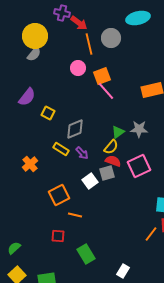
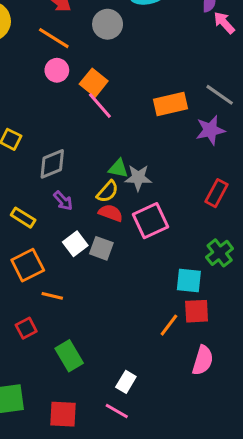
orange line: (89, 44) -> (54, 38), moved, turned -45
orange square: (102, 76) -> (94, 83), turned -30
gray star: (139, 129) -> (138, 178), moved
green triangle: (118, 132) -> (118, 168), turned 48
yellow rectangle: (61, 149) -> (23, 218), moved
gray square: (107, 173) -> (101, 248), moved, turned 35
red square: (58, 236) -> (26, 328), turned -32

